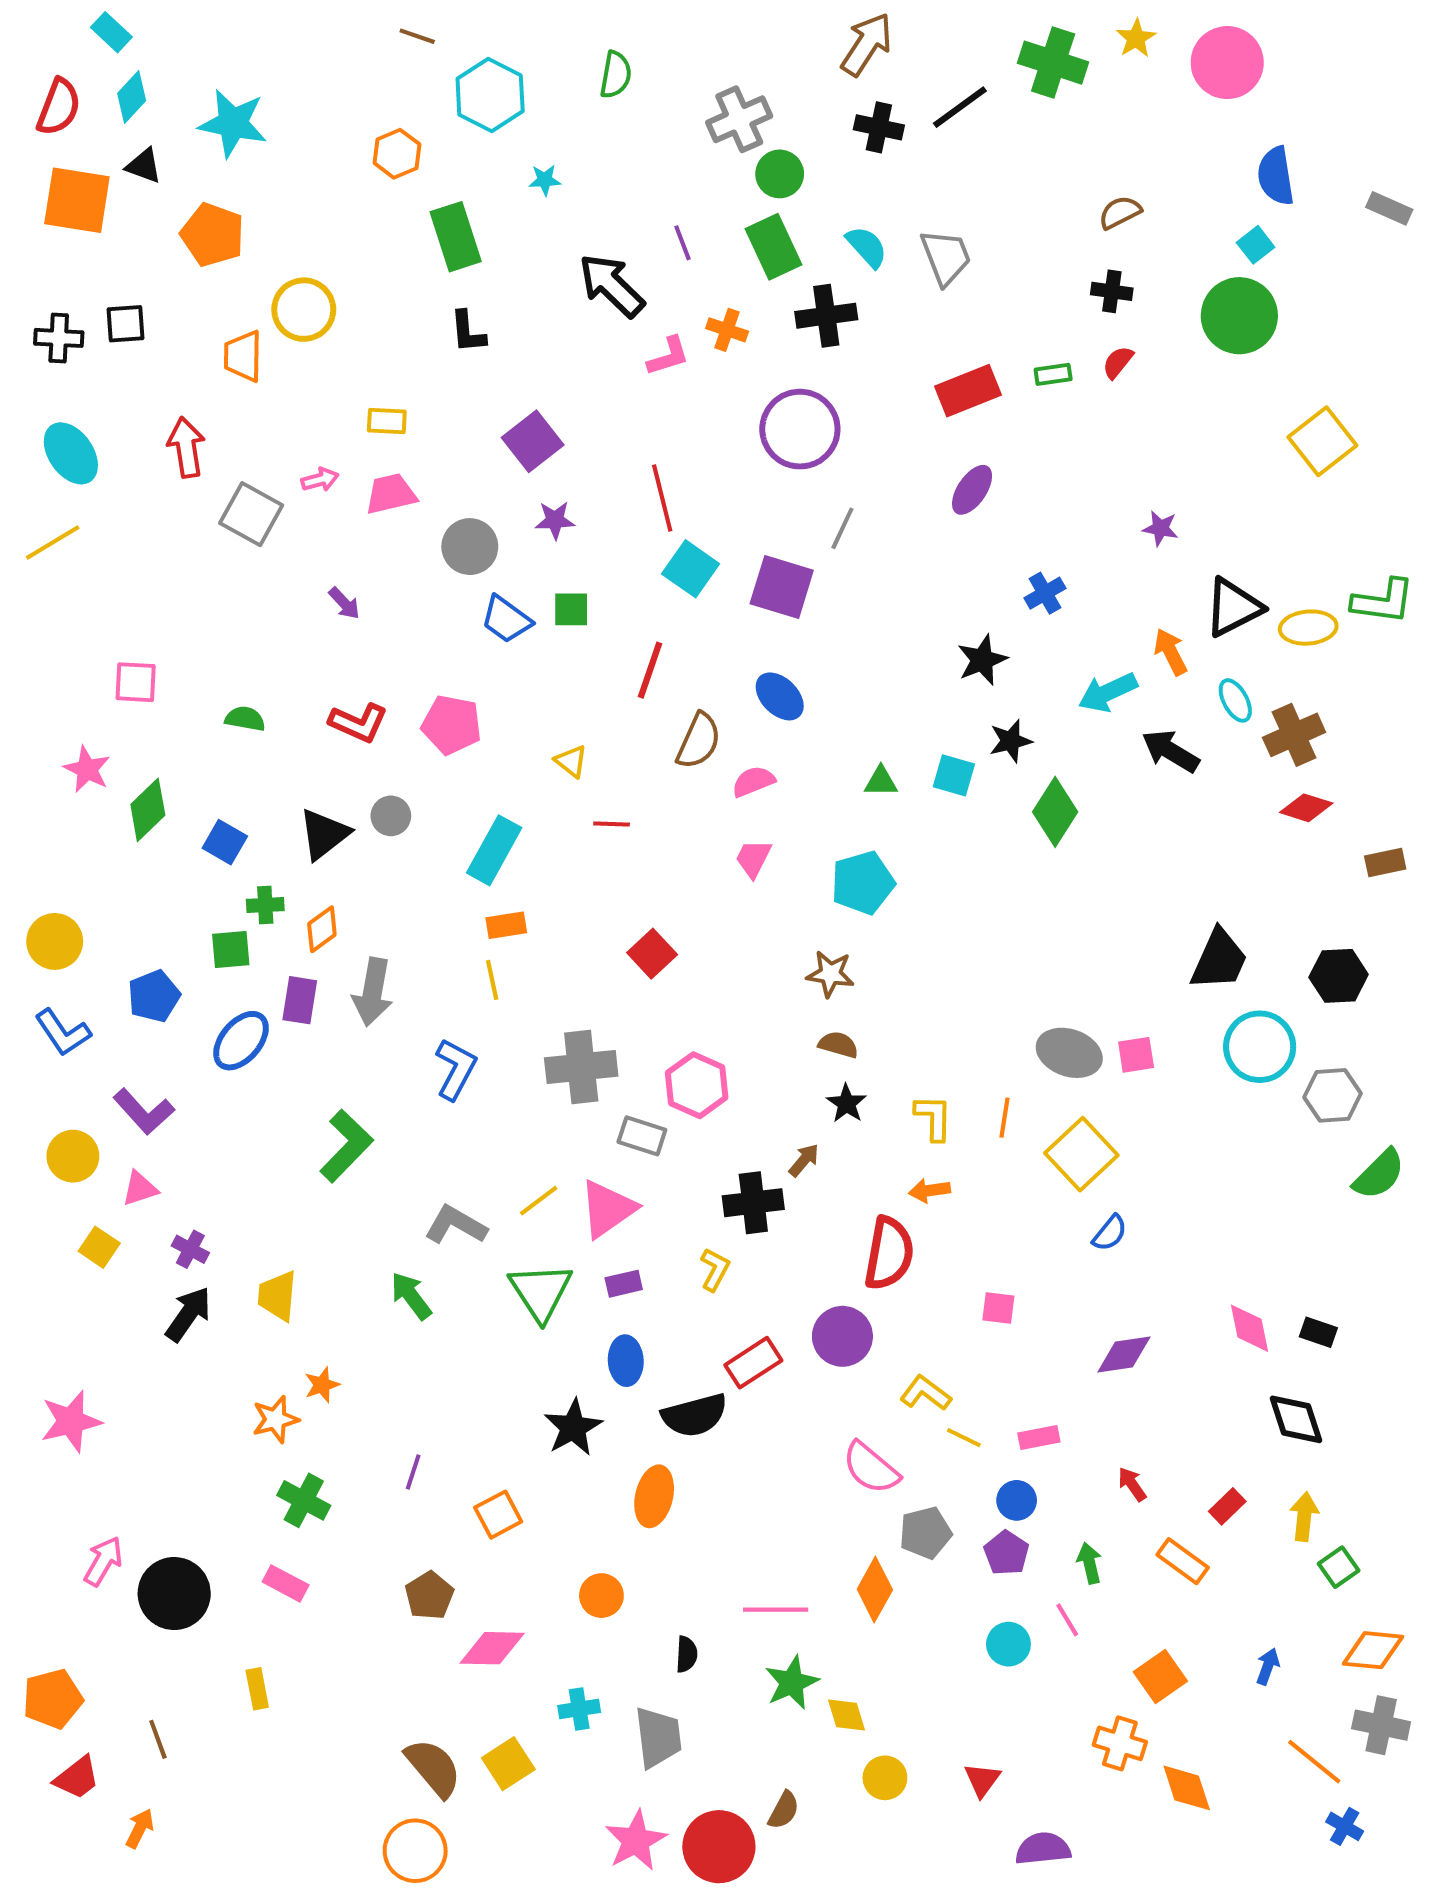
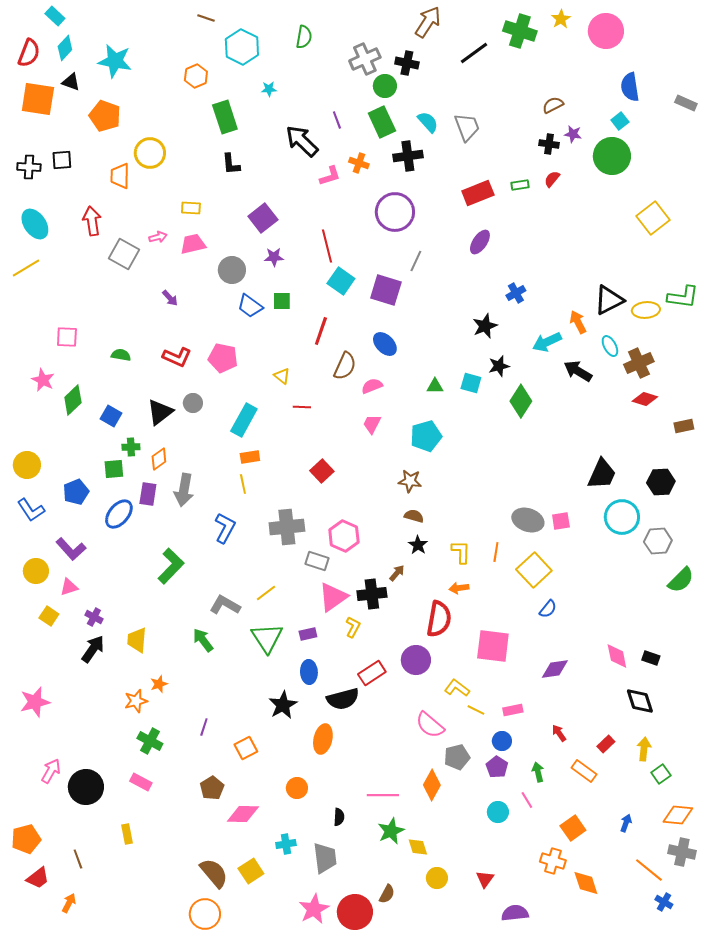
black cross: (879, 127) -> (407, 63), moved
purple star: (1160, 528) -> (573, 134), moved
pink triangle: (608, 1209) -> (333, 597), moved
pink square: (998, 1308) -> (493, 646), size x2.0

